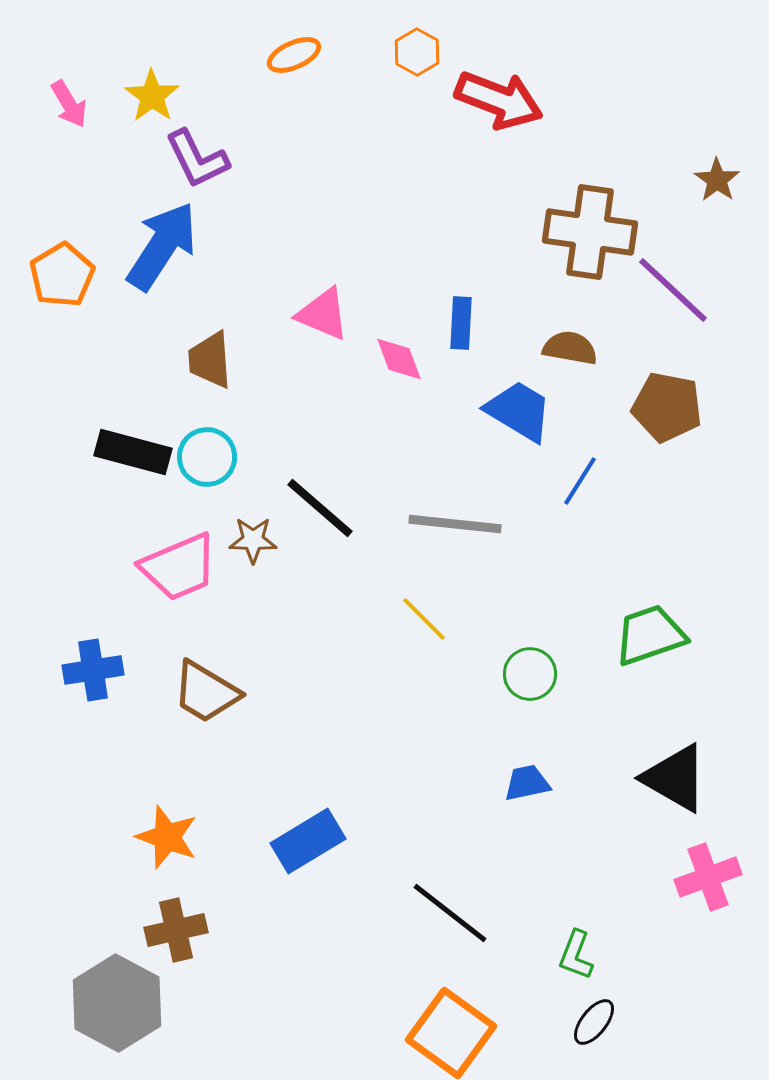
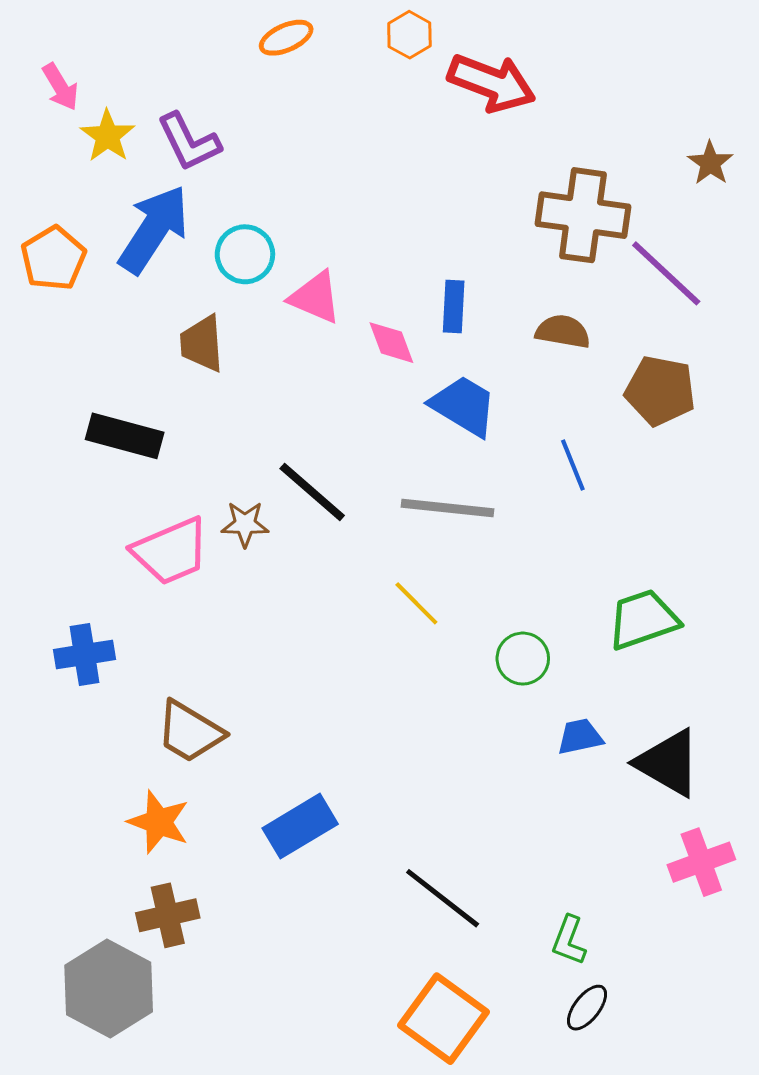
yellow star: (152, 96) -> (108, 136), moved
blue trapezoid: (519, 411) -> (464, 406), moved
cyan circle: (207, 457) -> (245, 254), moved
blue line: (580, 481) -> (573, 465), turned -54
brown trapezoid: (206, 692) -> (190, 732), moved
blue trapezoid: (527, 783) -> (580, 737), moved

